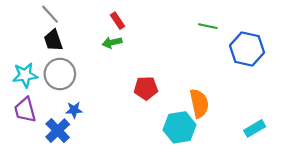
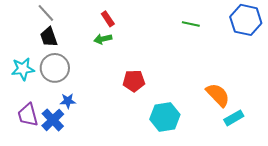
blue hexagon: (247, 49) -> (246, 20), moved
orange semicircle: (199, 103) -> (218, 95), moved, turned -32
purple trapezoid: (25, 110) -> (28, 115), moved

